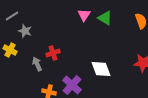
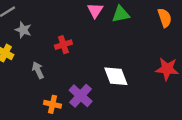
green triangle: (105, 18) -> (121, 14), turned -42
red cross: (53, 53) -> (63, 45), moved

